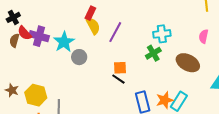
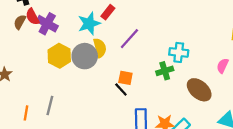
yellow semicircle: (93, 26) -> (100, 48), moved
cyan star: (64, 42) -> (89, 23), moved
gray circle: (79, 57) -> (85, 56), size x1.5
yellow hexagon: (36, 95) -> (59, 56), moved

